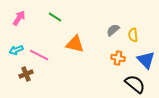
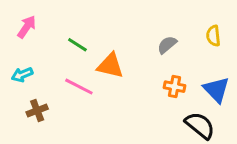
green line: (55, 17) -> (77, 45), moved
yellow semicircle: (133, 35) -> (213, 36), moved
pink line: (39, 55) -> (79, 87), moved

